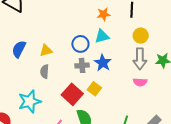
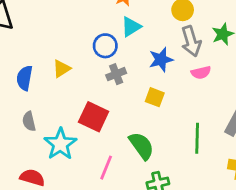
blue star: (103, 63) -> (161, 60), moved, turned -30
gray semicircle: (45, 72) -> (29, 121), moved
yellow square: (94, 89) -> (155, 97), moved
red square: (72, 94) -> (94, 117), moved

